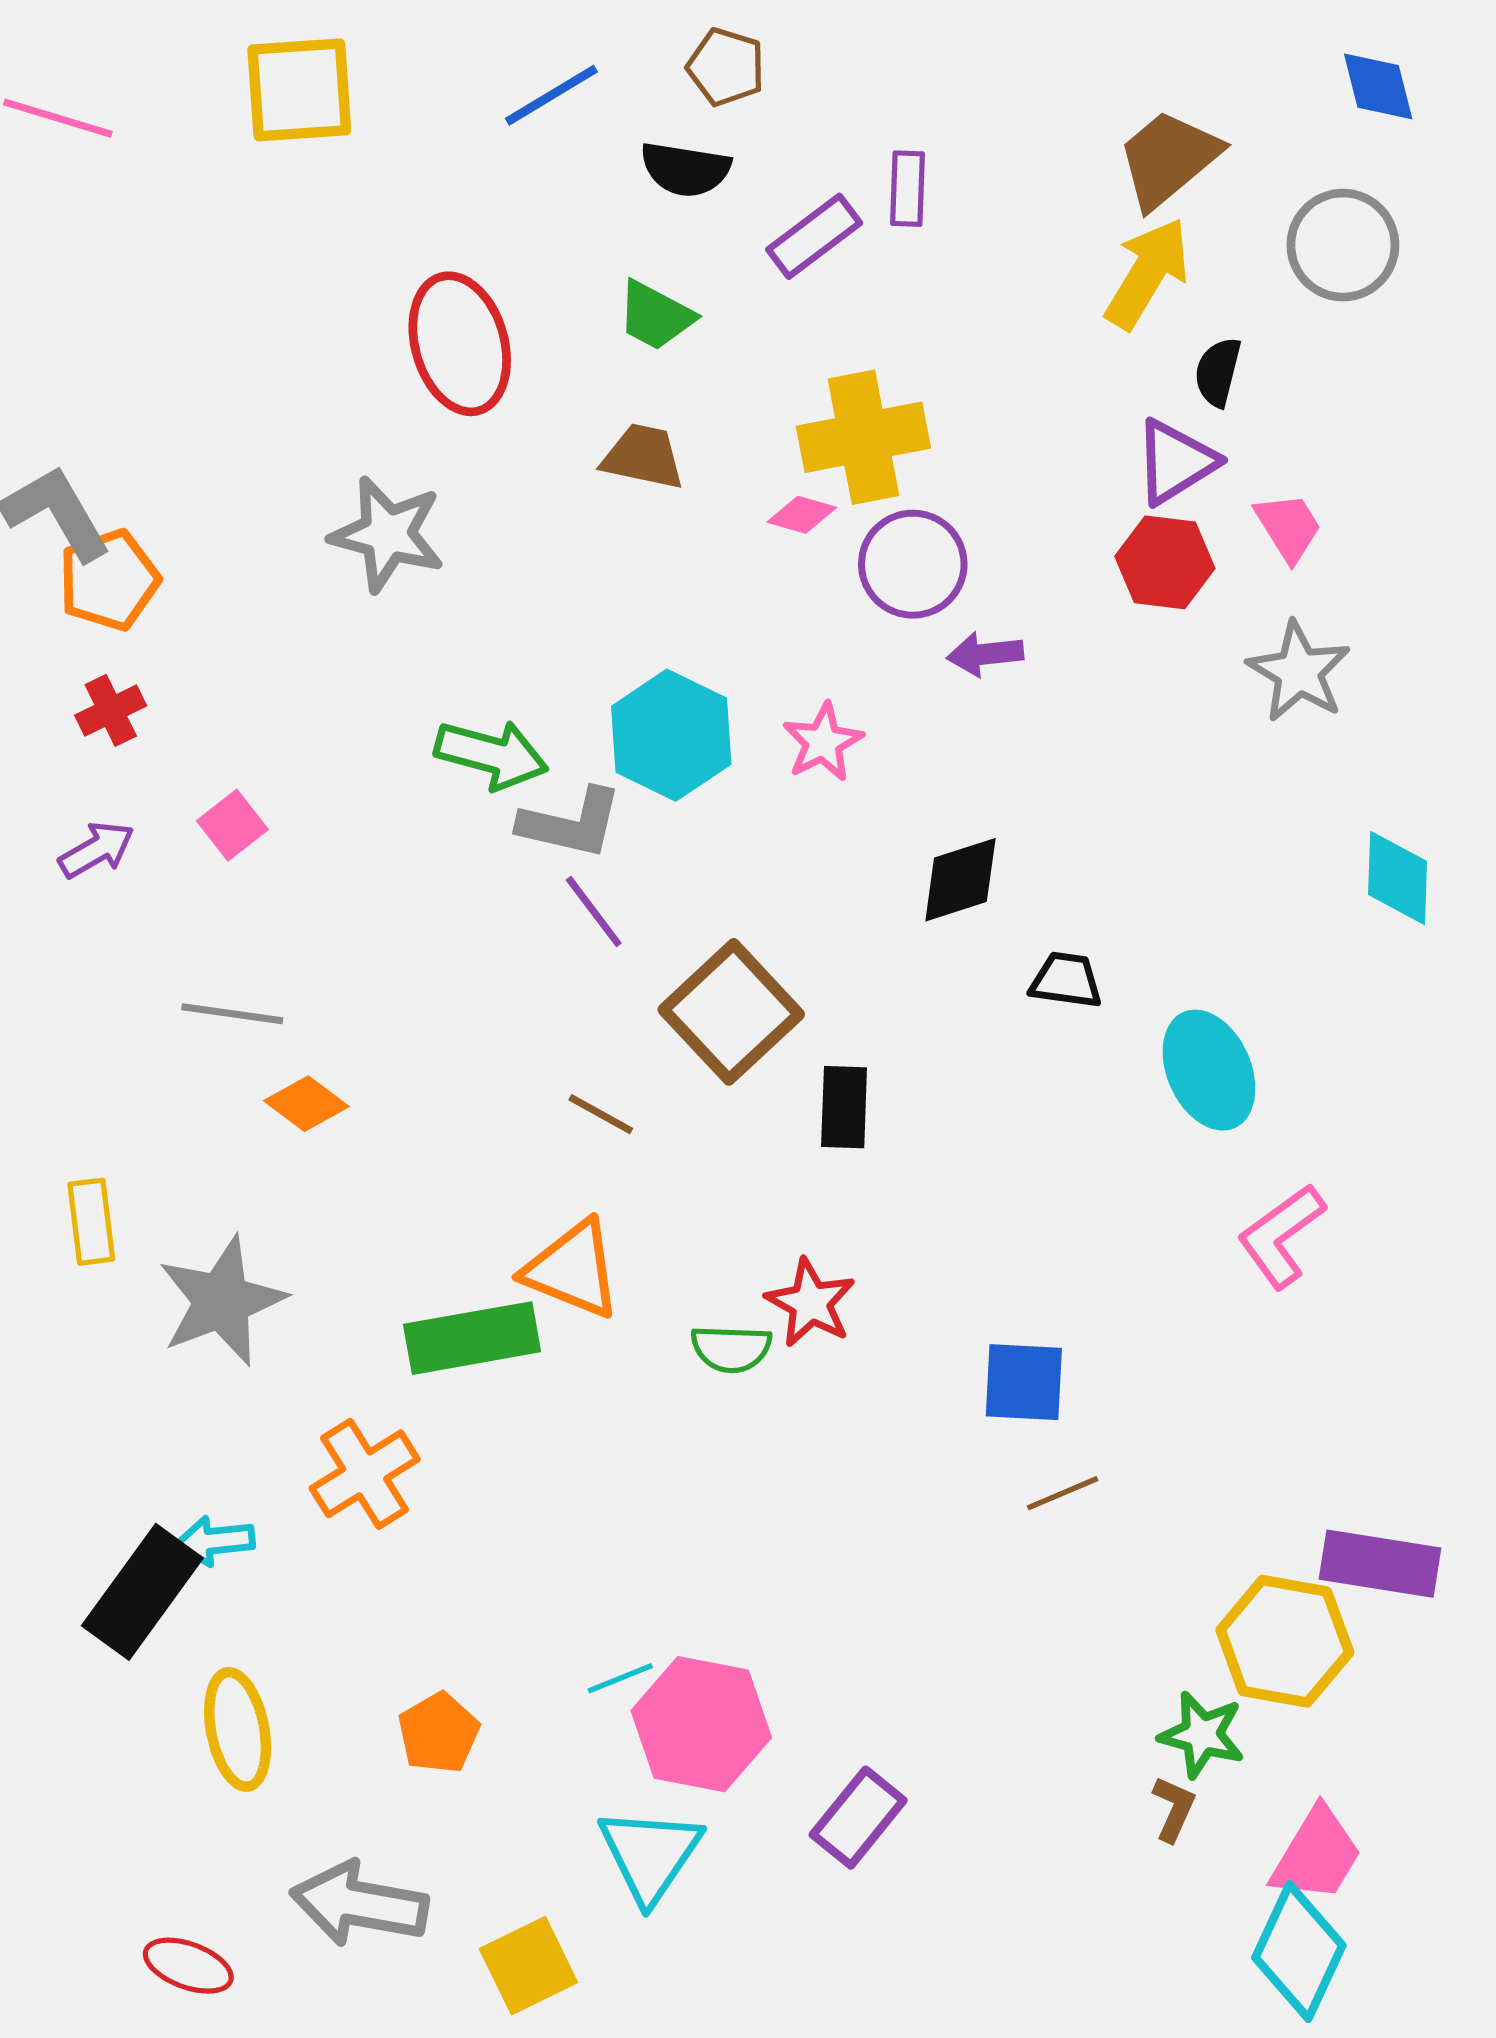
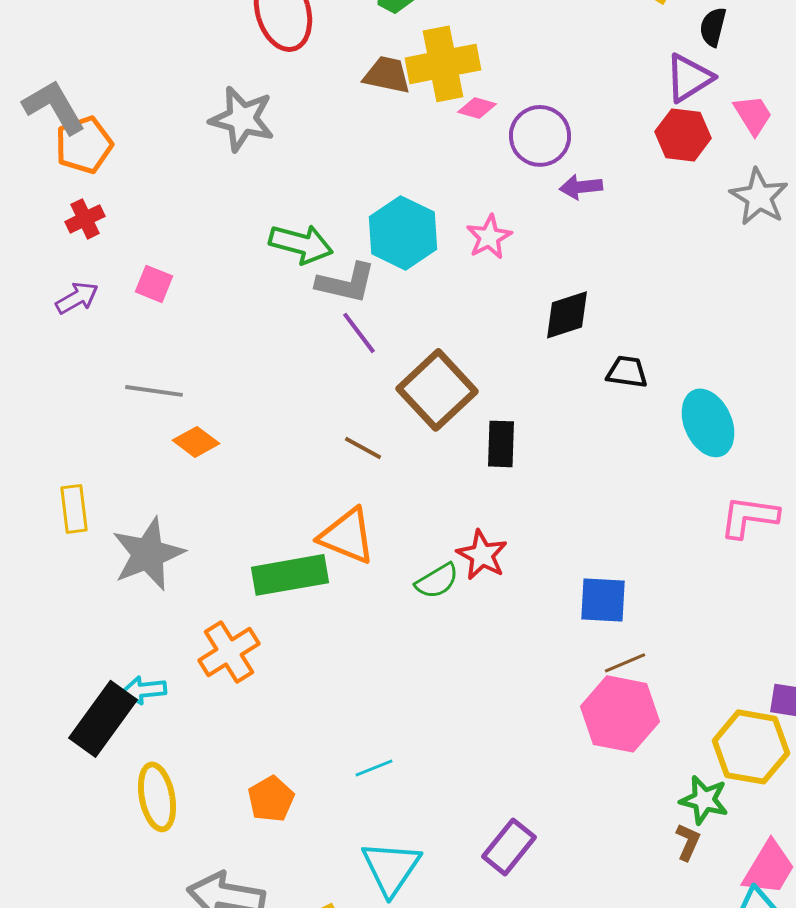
yellow cross: (863, 437) -> (443, 64), moved
pink square: (232, 825) -> (154, 284), turned -30
pink L-shape: (1281, 1236) -> (749, 517), turned 44
green semicircle: (731, 1349) -> (437, 581), turned -33
pink hexagon: (701, 1724) -> (620, 714), moved

